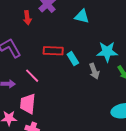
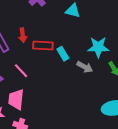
red arrow: (27, 18) -> (23, 35), moved
gray arrow: (94, 71) -> (85, 67), turned -42

